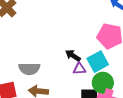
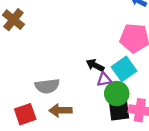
green circle: (103, 83) -> (117, 94), moved

